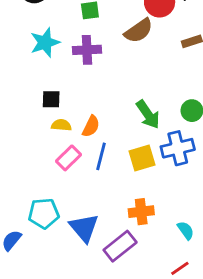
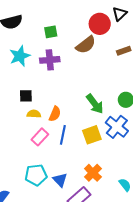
blue cross: (178, 148) -> (117, 127), turned -35
orange cross: (141, 212) -> (93, 173), turned -36
cyan pentagon: (44, 213) -> (36, 175), moved
blue triangle: (84, 228) -> (60, 180), moved, size x0.7

